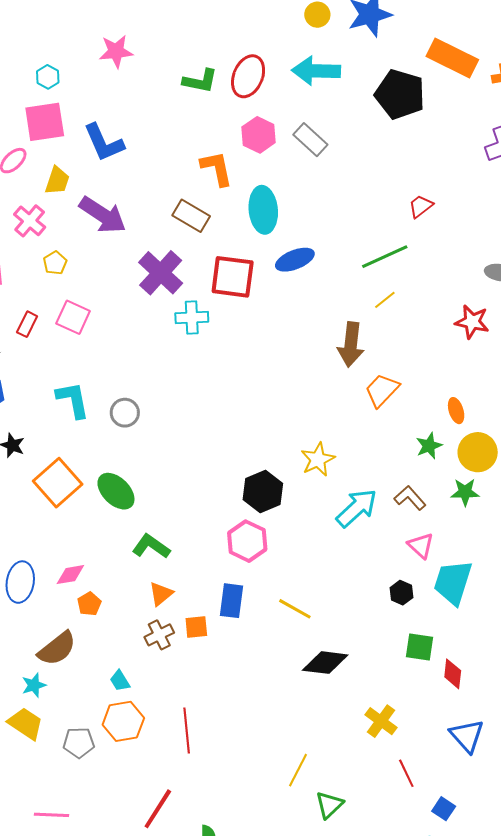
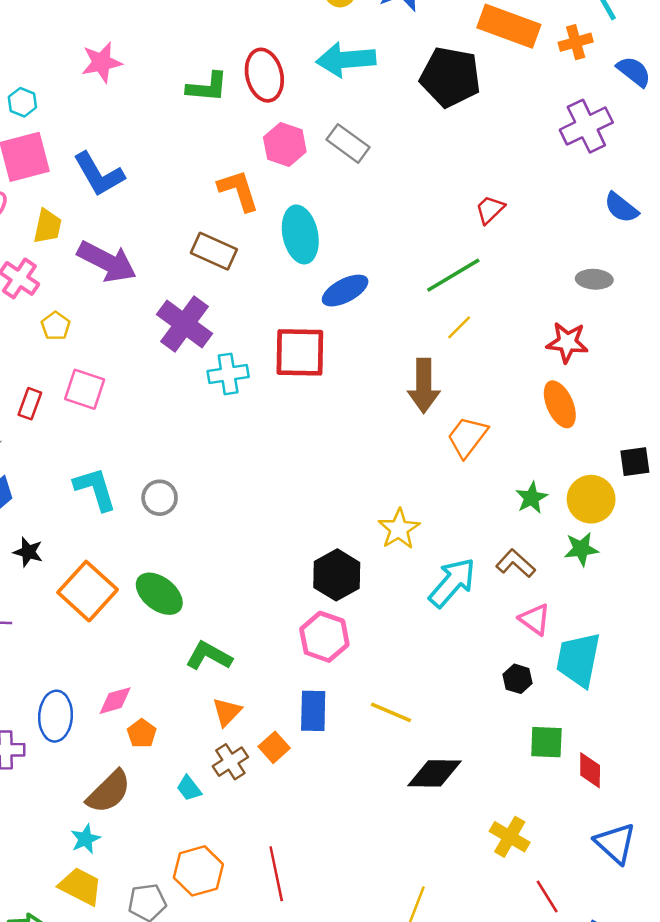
red ellipse: (248, 76) -> (264, 75), turned -30
red square: (233, 277) -> (300, 352), moved
orange ellipse: (456, 411) -> (560, 404), moved, size x1.5
orange square: (196, 627) -> (274, 747), turned -30
cyan trapezoid: (120, 681) -> (189, 788), moved

